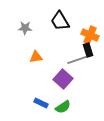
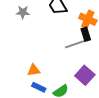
orange triangle: (36, 57) -> (34, 70), moved
purple square: (63, 79) -> (85, 75), moved

